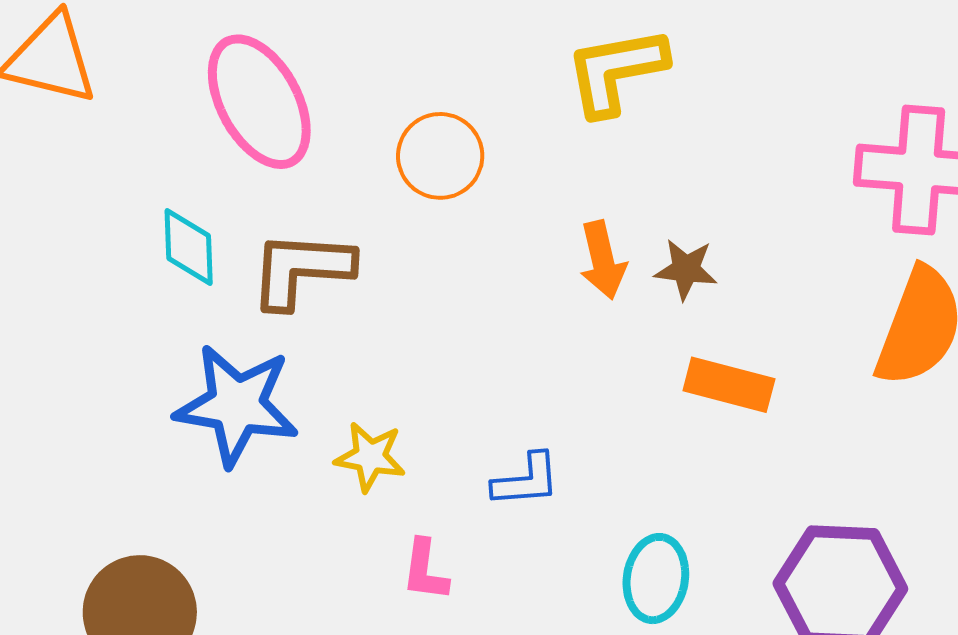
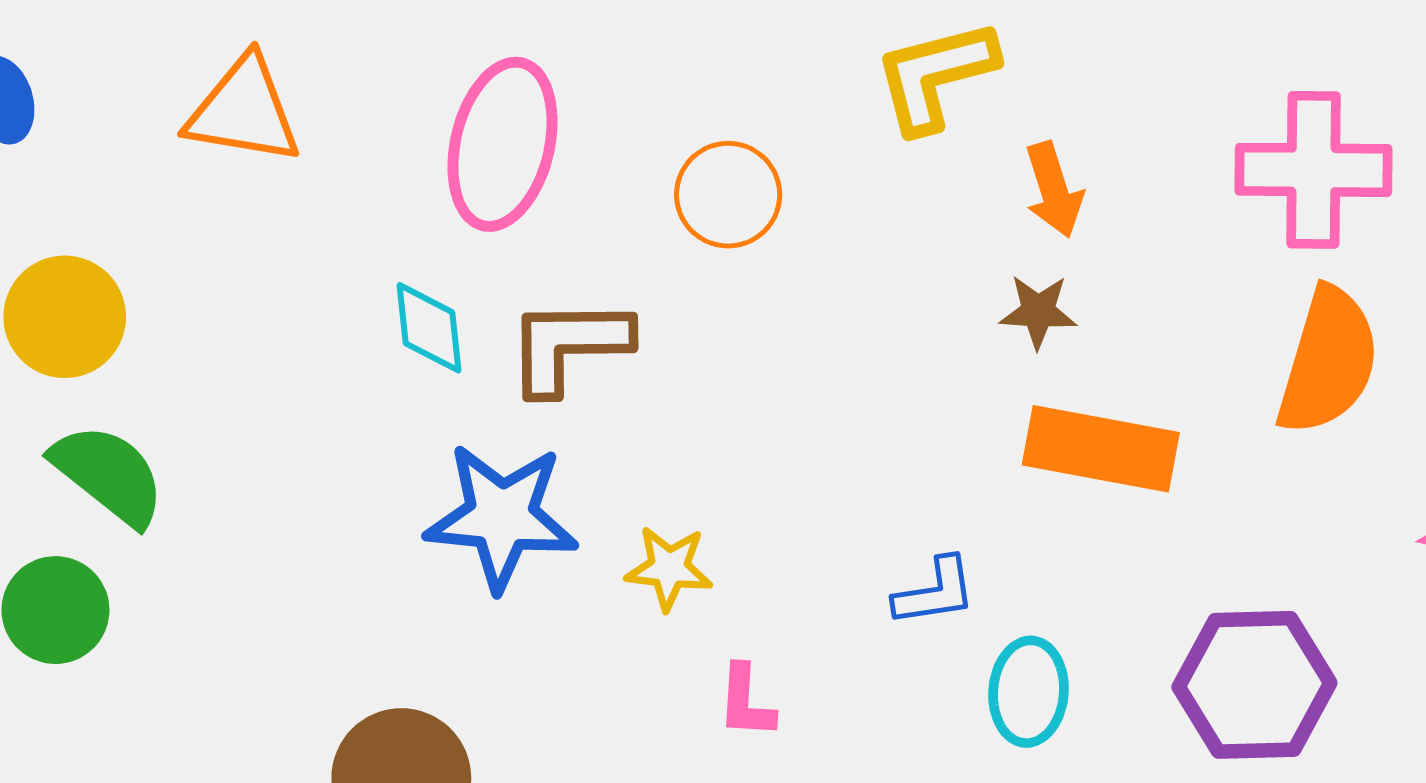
pink ellipse: (259, 102) -> (503, 144), turned 46
orange arrow: (603, 260) -> (1054, 190), moved
orange rectangle: (729, 385) -> (1101, 449), size x1.4
blue L-shape: (526, 480) -> (935, 592), moved

